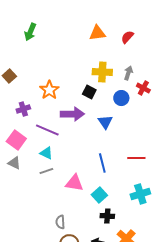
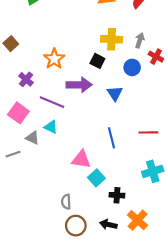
purple cross: (23, 109) -> (26, 79), turned -32
gray triangle: (14, 163) -> (32, 138), moved
gray line: (46, 171) -> (13, 154), moved
cyan square: (99, 195) -> (96, 178), moved

